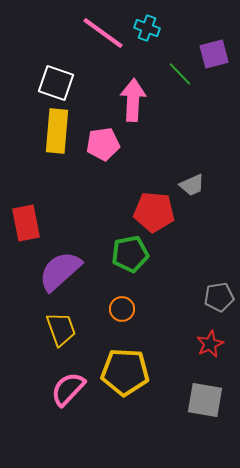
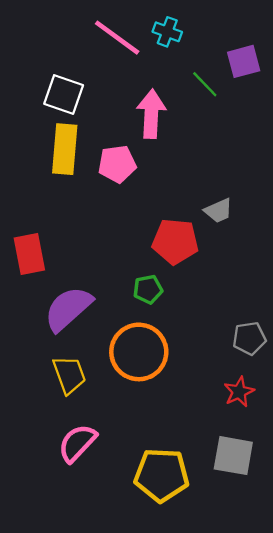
green pentagon: (130, 254) -> (148, 289), size x0.7
orange circle: (122, 309) -> (139, 352), size x2.0
yellow pentagon: (125, 372) -> (162, 475), moved

